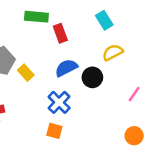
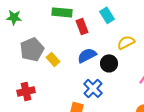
cyan rectangle: (104, 20) -> (107, 15), moved
blue cross: (59, 102) -> (93, 88), moved

